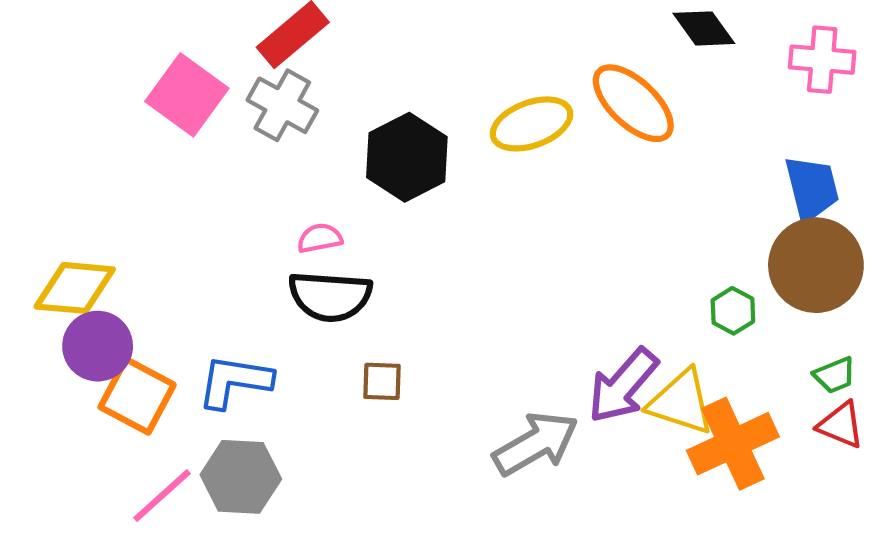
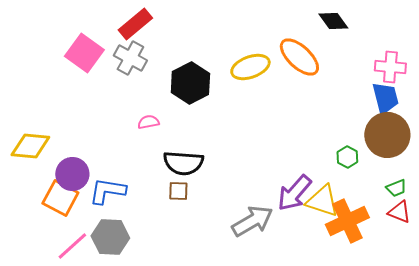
pink cross: (822, 60) -> (390, 67), moved
black semicircle: (330, 296) -> (183, 163), moved
purple circle: (98, 346) -> (72, 174), moved

